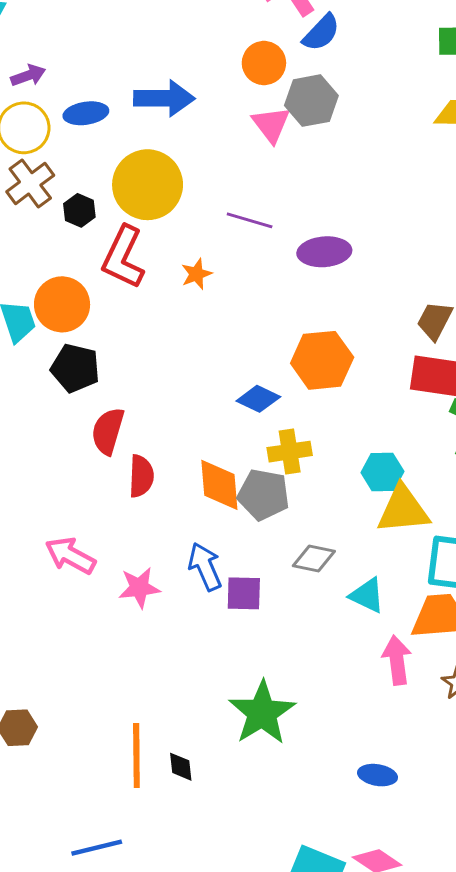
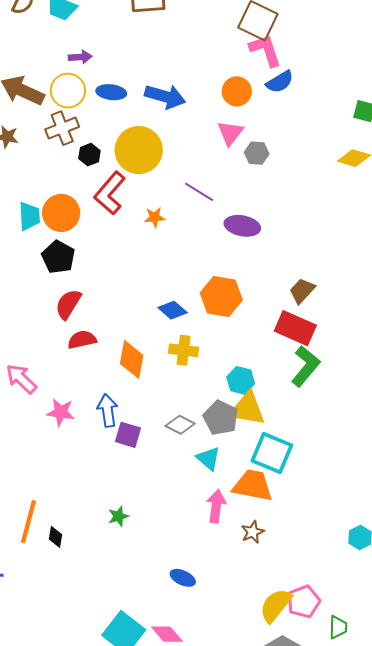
gray hexagon: (311, 101) -> (257, 153), moved, size x0.7
red semicircle: (141, 476) -> (82, 340), turned -120
gray pentagon: (263, 495) -> (221, 418), moved
green star: (262, 713) -> (118, 516), size x0.5

